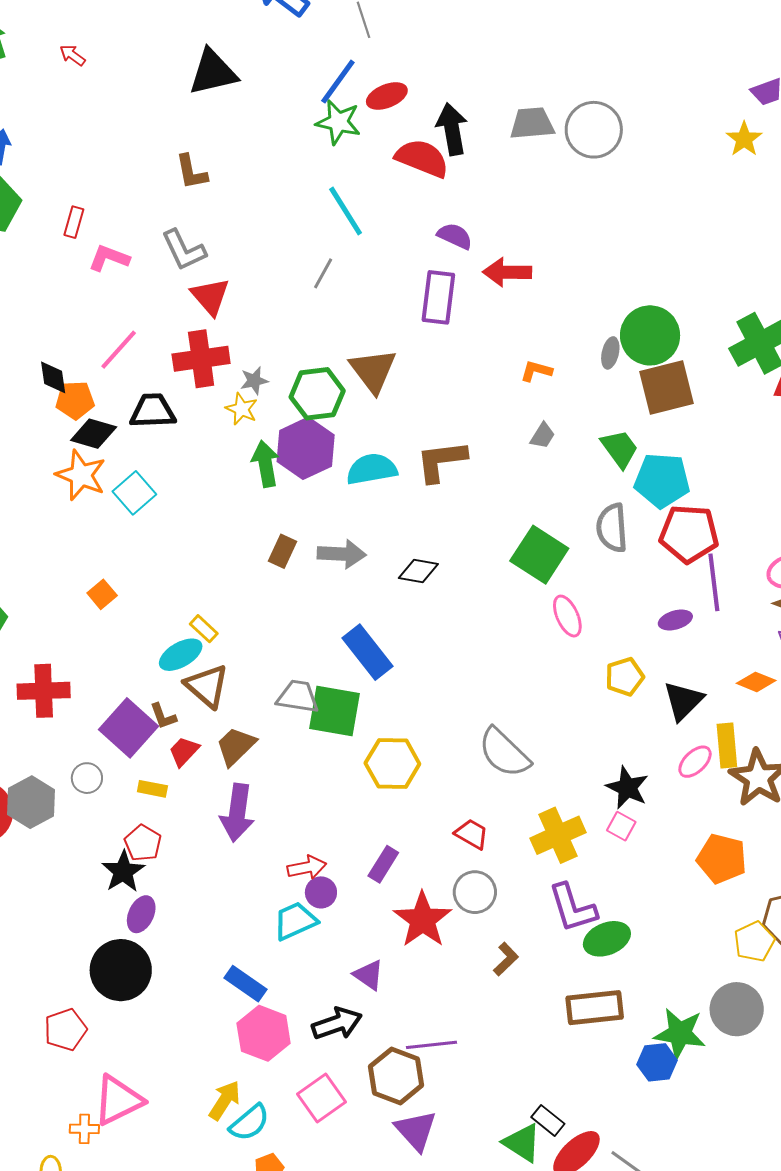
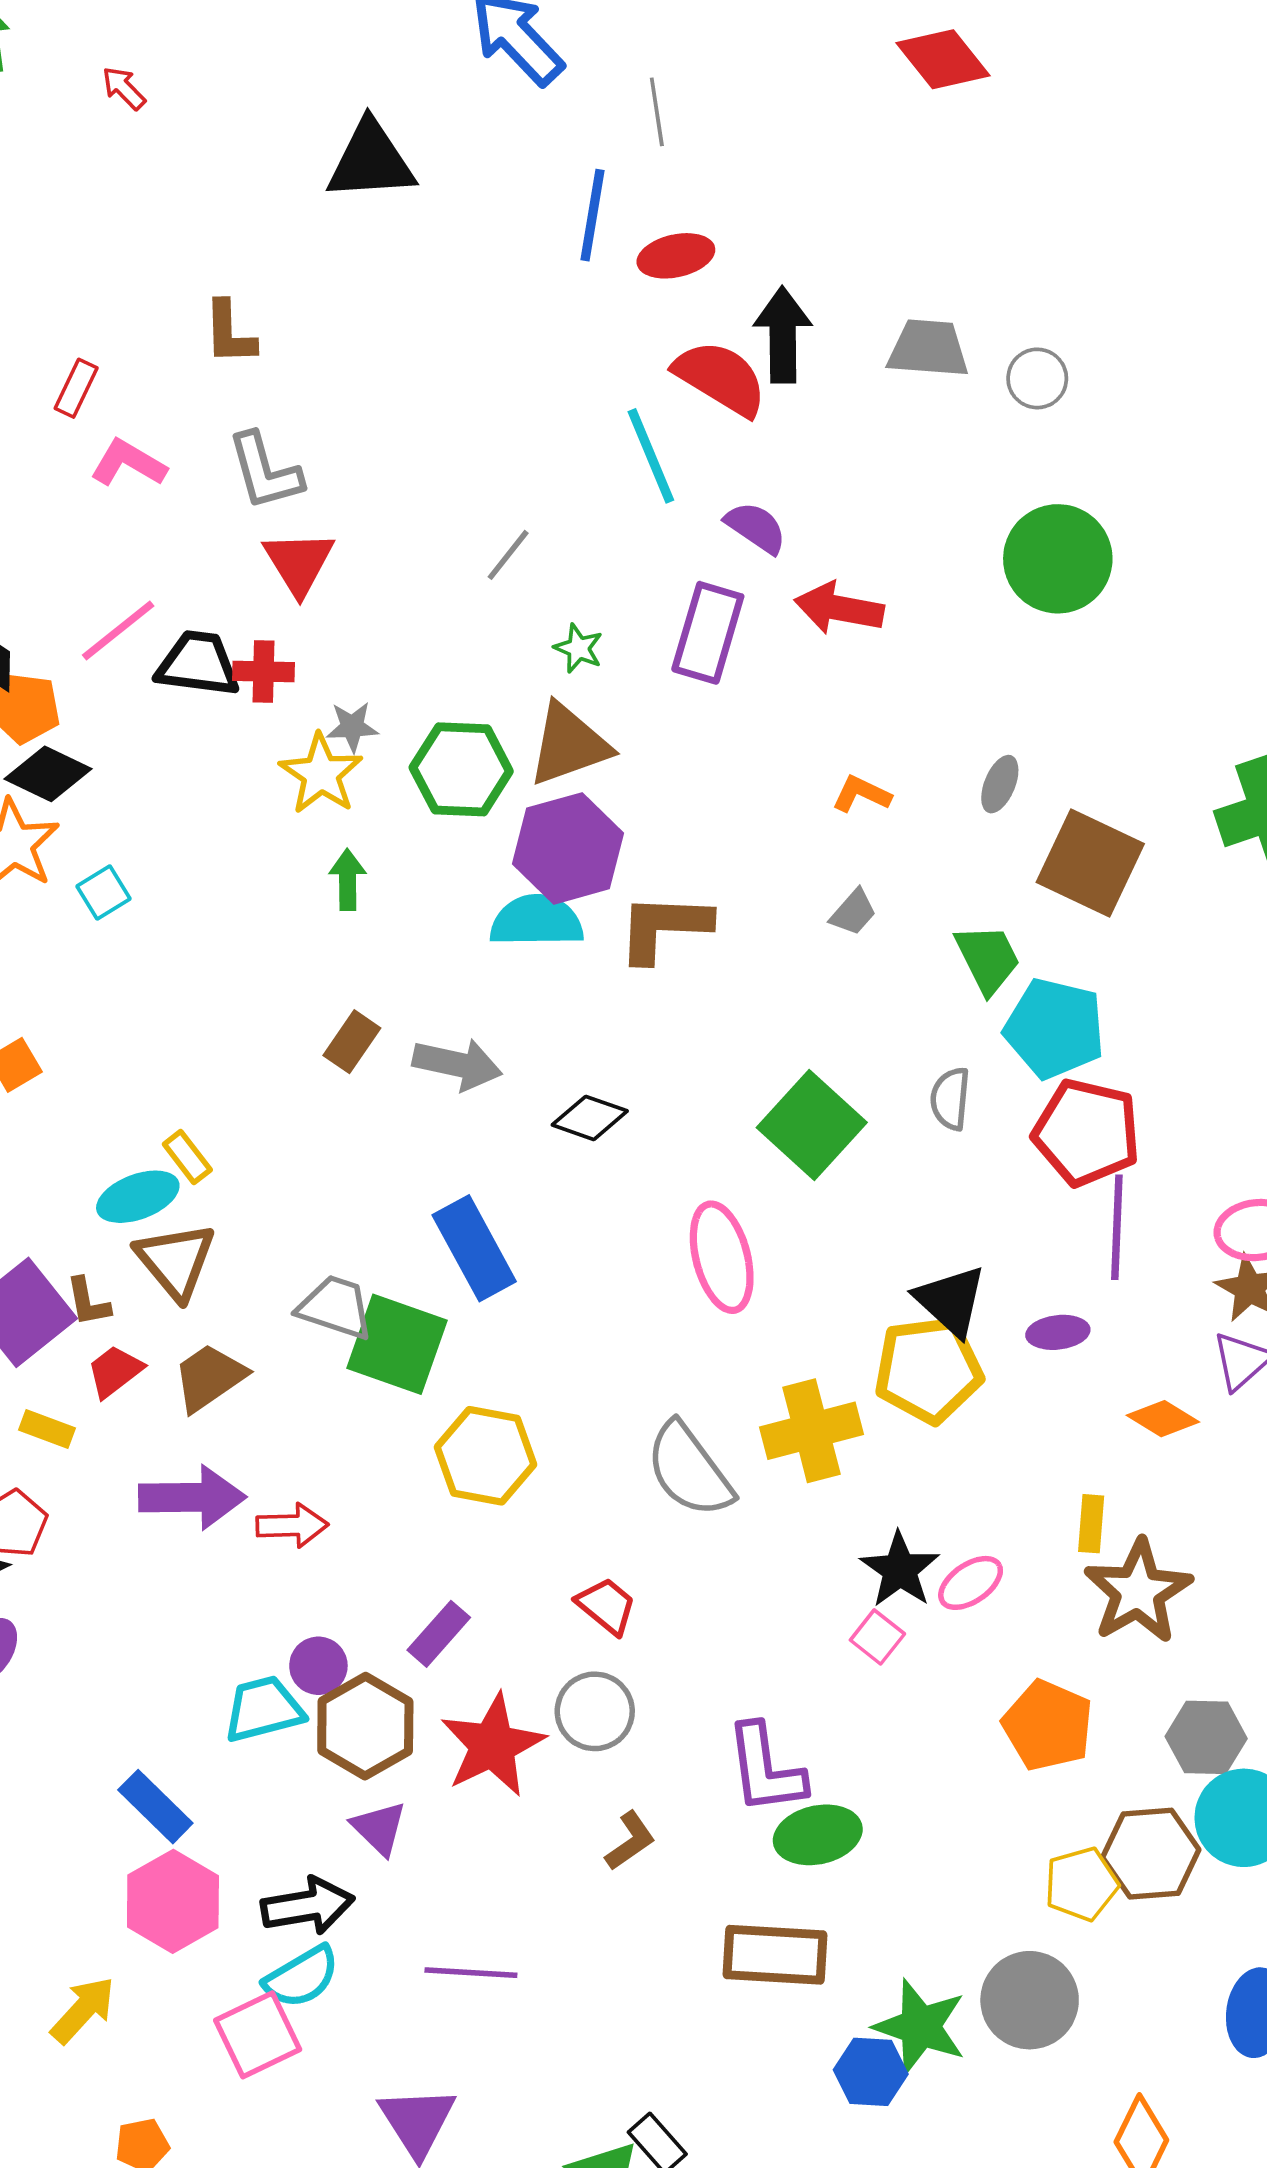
blue line: (338, 82) -> (592, 215), turned -36
green star: (338, 122) -> (578, 648), moved, size x0.6
gray circle: (594, 130) -> (1037, 378), size x0.6
brown L-shape: (191, 172) -> (229, 333), moved
cyan line: (346, 211) -> (651, 456), moved
green circle: (650, 335) -> (1058, 559), moved
red cross: (201, 359) -> (263, 672), size x0.6
brown triangle: (373, 371) -> (569, 745), turned 38
brown square: (666, 387) -> (1090, 863), turned 30
yellow star: (242, 409) -> (321, 774), size x1.4
black trapezoid: (153, 411) -> (198, 664), moved
purple hexagon: (306, 448) -> (568, 848), moved
green arrow: (265, 464) -> (348, 880), size x0.7
cyan square: (134, 493) -> (104, 893), size x0.7
gray semicircle: (612, 528) -> (950, 1099), size x0.7
pink ellipse: (567, 616) -> (722, 1257), moved, size x1.4
purple ellipse: (675, 620) -> (1058, 1332), moved
yellow pentagon: (625, 677) -> (928, 1370), size x1.5
black triangle: (683, 701) -> (951, 1301), moved, turned -42
yellow rectangle: (727, 745) -> (1091, 1524), size x0.7
pink ellipse: (695, 762) -> (971, 1583), moved
purple arrow: (237, 813) -> (192, 1497), turned -108
yellow cross: (558, 835) -> (811, 1431), moved
red arrow: (307, 867) -> (292, 1525), moved
brown hexagon: (396, 1076) -> (365, 1726), moved
cyan semicircle: (249, 1123) -> (302, 1977), moved

